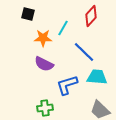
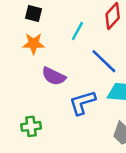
orange star: (43, 38) -> (34, 44), moved
green cross: (45, 108) -> (31, 126), moved

